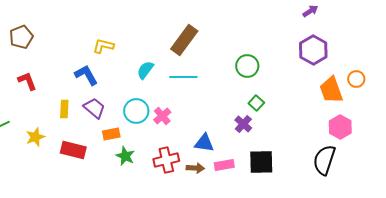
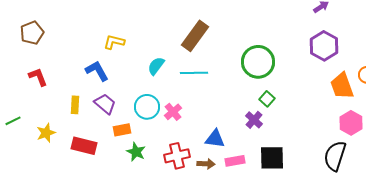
green circle: (247, 66) -> (258, 62), size x1.4

